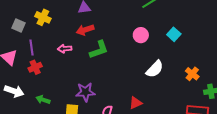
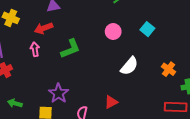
red arrow: (85, 30) -> (44, 28), moved
pink arrow: (65, 49) -> (35, 49), turned 88
purple star: (85, 92) -> (59, 93), turned -30

